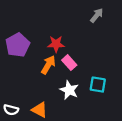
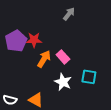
gray arrow: (97, 15) -> (69, 14), moved
red star: (56, 44) -> (34, 40), moved

